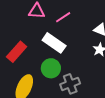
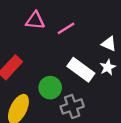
white rectangle: (54, 43) -> (81, 70), moved

